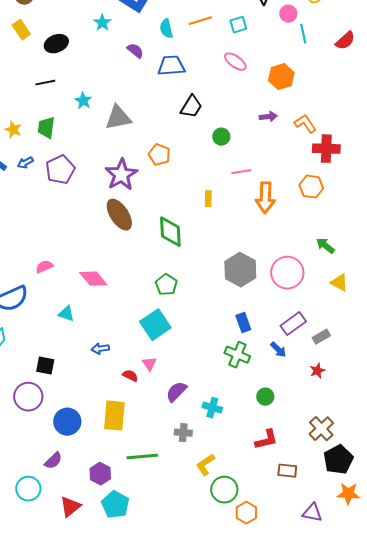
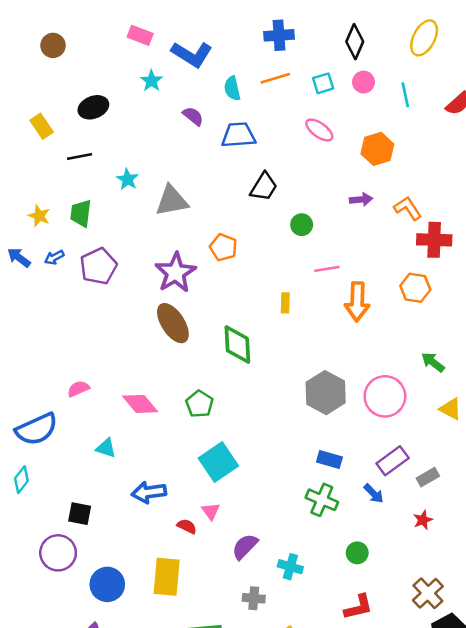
pink circle: (288, 14) -> (364, 82), moved
yellow rectangle: (21, 30) -> (42, 126), moved
green pentagon: (166, 285) -> (199, 404), moved
blue rectangle: (243, 323) -> (329, 459), turned -54
blue arrow: (100, 349) -> (149, 492), size x1.5

